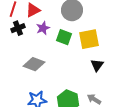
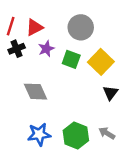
yellow square: (89, 39) -> (101, 62), turned -35
gray diamond: (34, 64) -> (36, 92), turned 45

